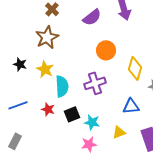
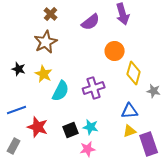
orange circle: (106, 50) -> (115, 51), moved
cyan semicircle: (62, 86) -> (61, 91), turned 30
red star: (48, 109) -> (38, 127), moved, size x1.5
black square: (72, 114) -> (71, 130), moved
yellow triangle: (119, 132) -> (130, 131), moved

